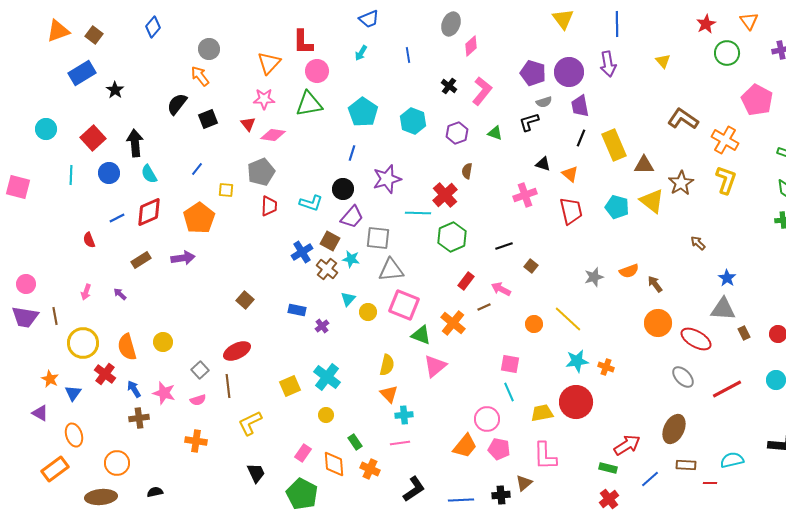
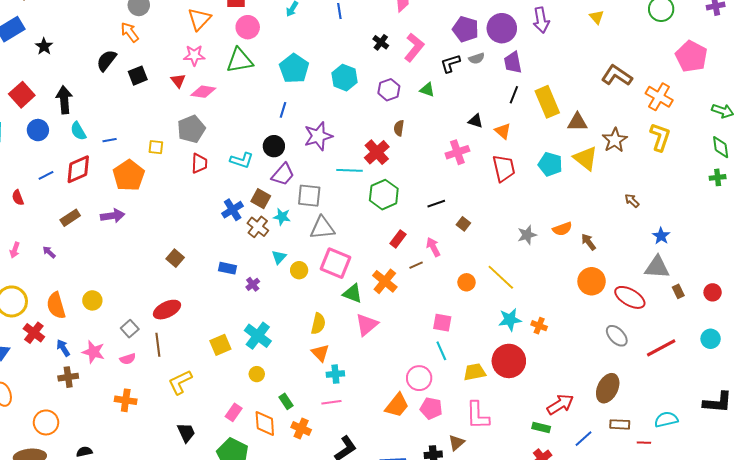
black L-shape: (529, 122) -> (450, 63), moved
blue line: (197, 169) -> (110, 140), moved, turned 40
pink arrow: (501, 289) -> (433, 247), turned 36

